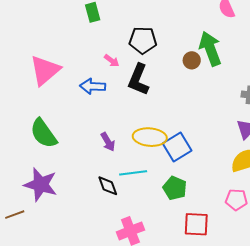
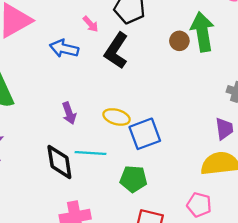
yellow ellipse: (150, 137) -> (117, 117), size x0.7
black diamond: (108, 186) -> (59, 162), size x1.4
green pentagon: (175, 188) -> (133, 179), turned -30

